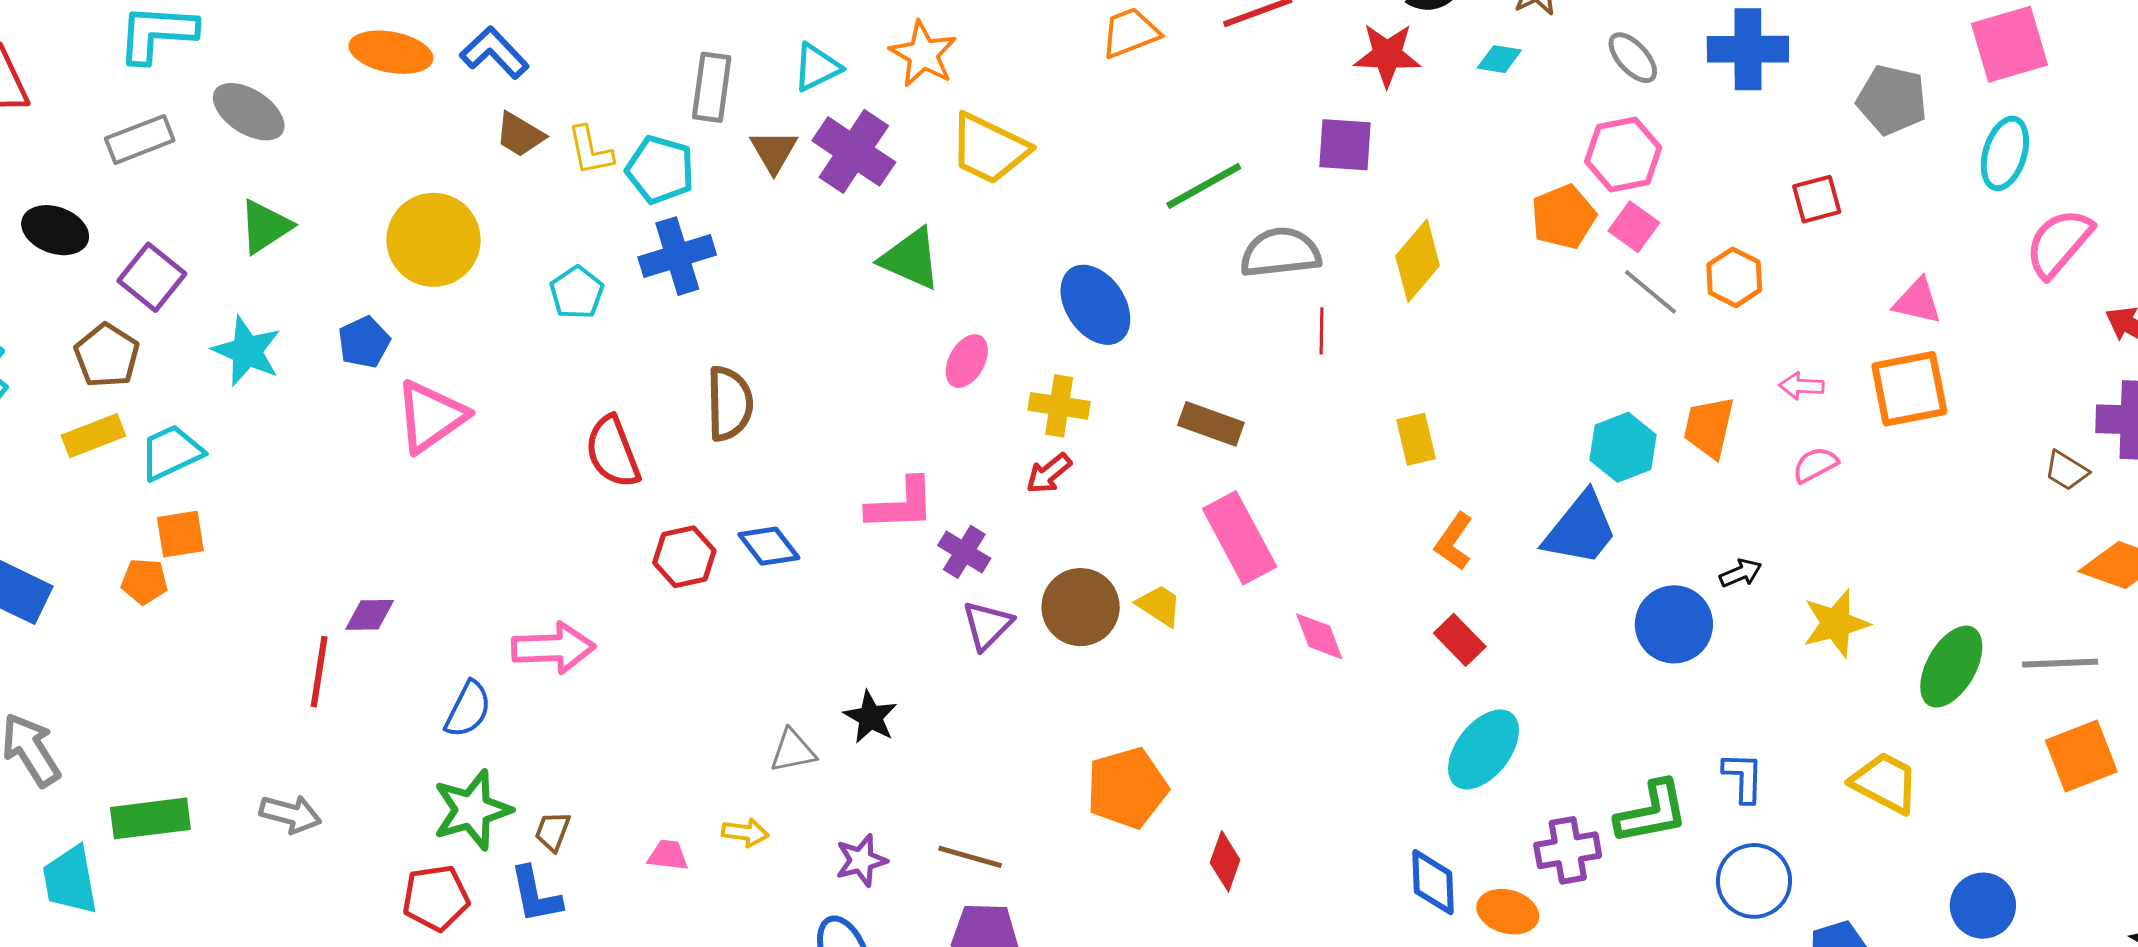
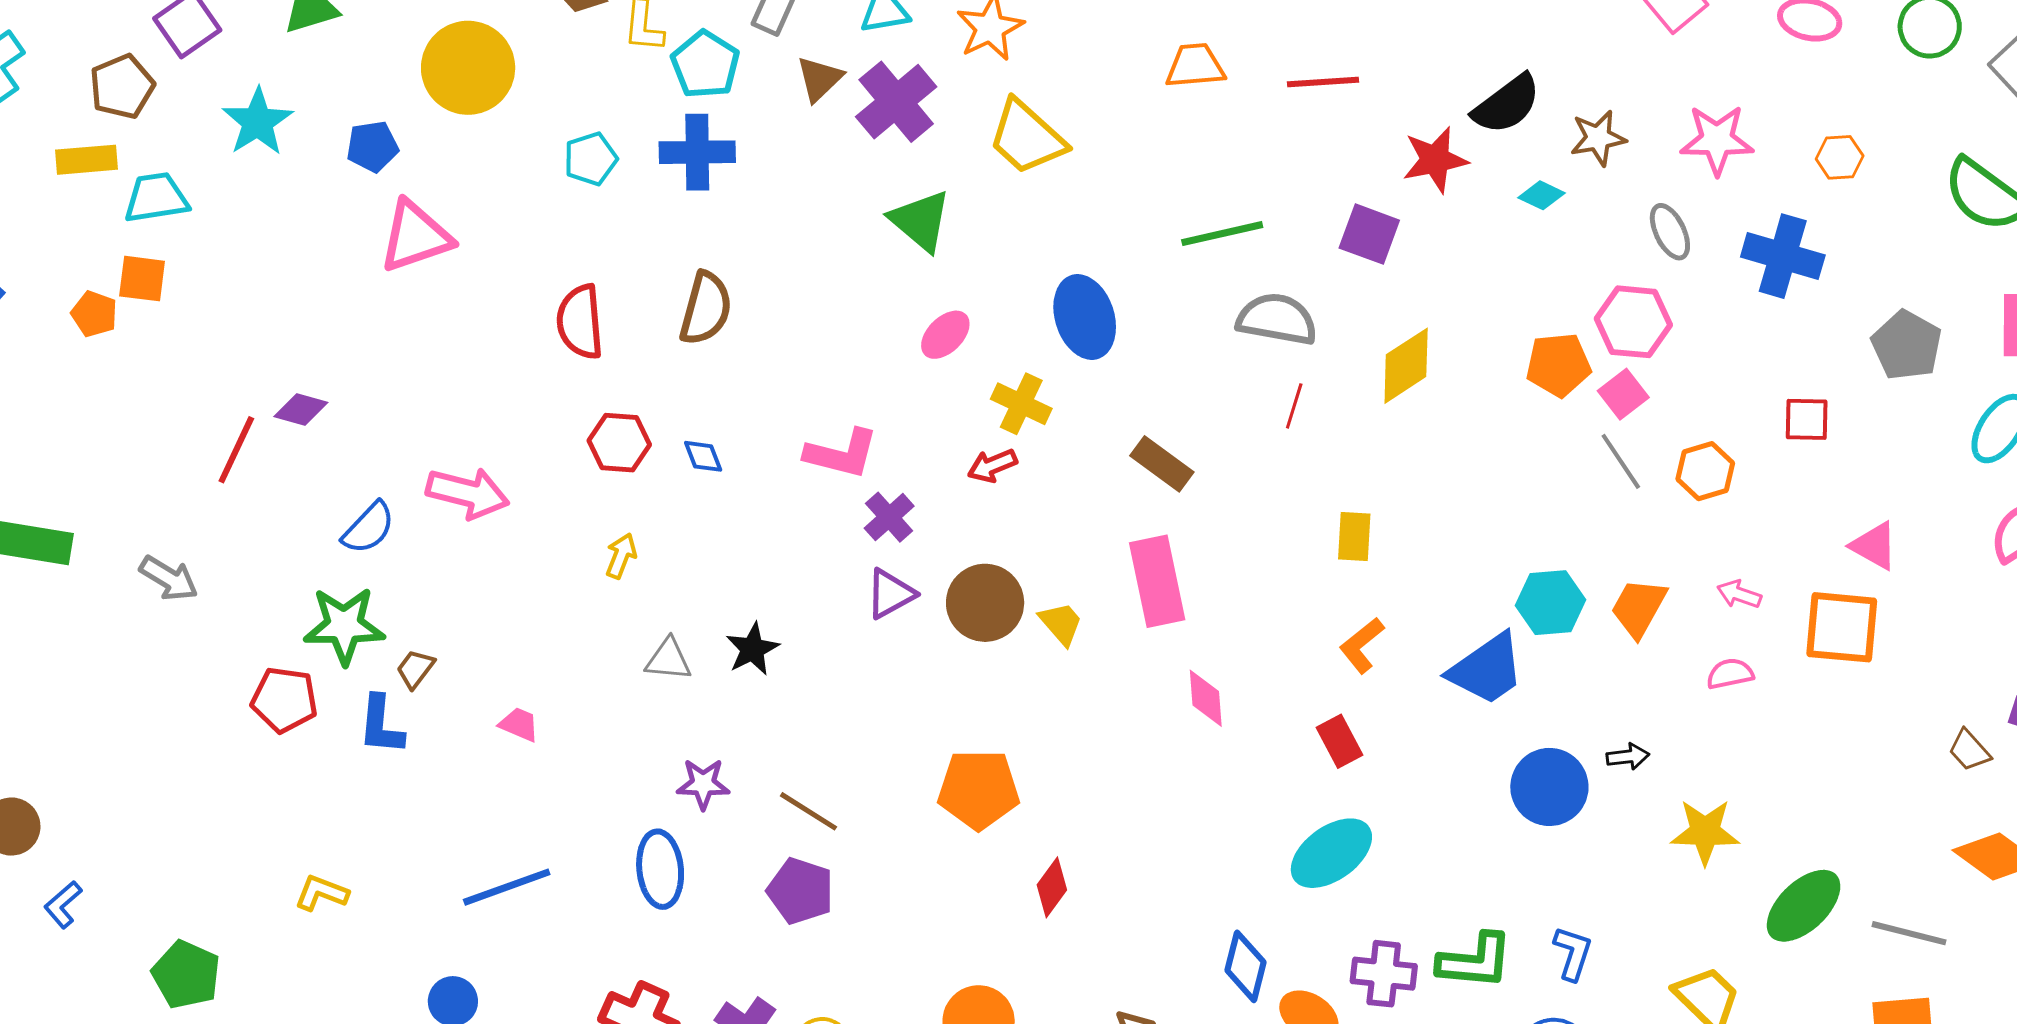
red star: (1387, 55) -> (1435, 160), turned -30
blue diamond: (769, 546) -> (703, 456), size x0.7
yellow arrow: (745, 833) -> (621, 556), moved, turned -93

